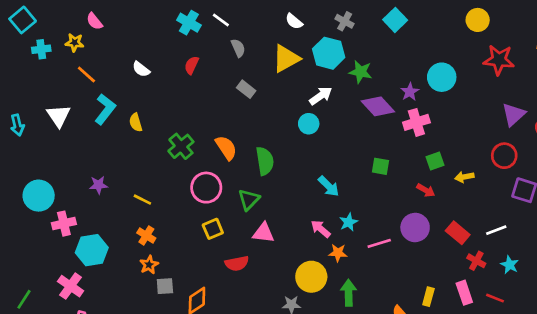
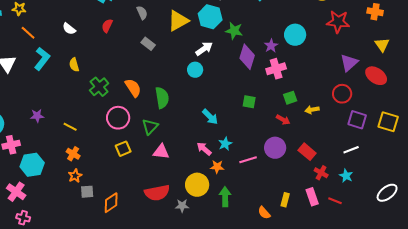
purple diamond: (378, 106) -> (247, 57), turned 60
yellow semicircle: (136, 122) -> (74, 65), moved
white line: (496, 230) -> (351, 150), moved
red semicircle: (237, 263) -> (157, 193), moved, size x1.4

